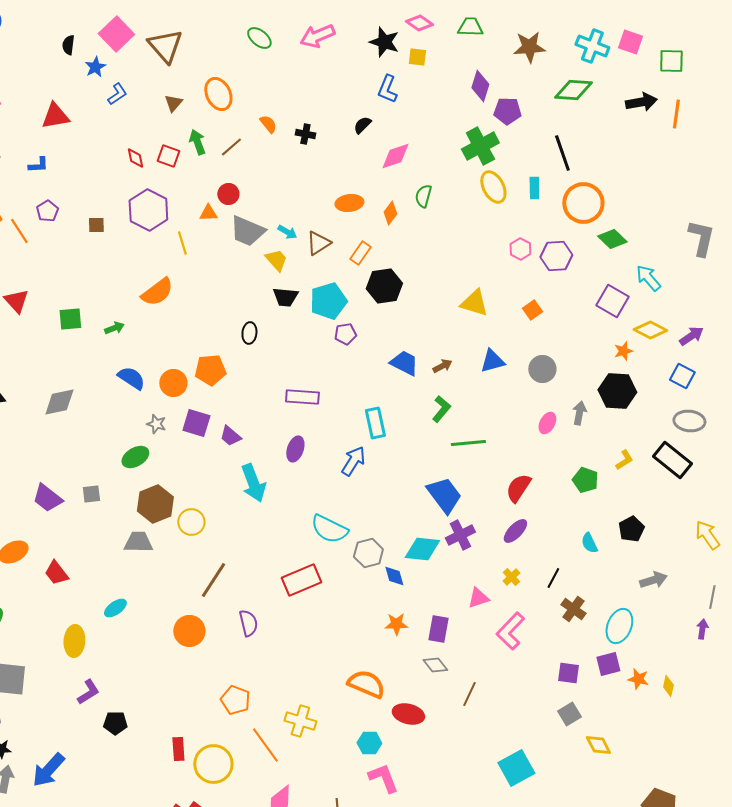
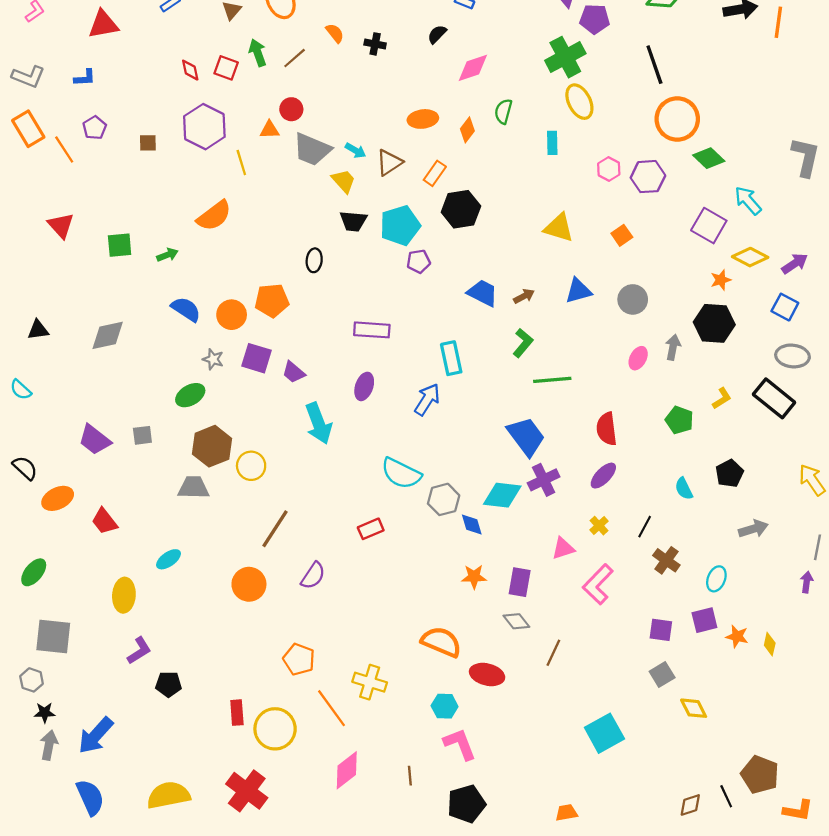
cyan rectangle: (534, 188) -> (552, 143), moved
red semicircle: (518, 488) -> (607, 429), turned -40
red rectangle: (301, 580) -> (371, 529), size x0.6
purple semicircle: (248, 623) -> (313, 576), turned 48
cyan ellipse: (619, 626) -> (716, 579), size x0.7

